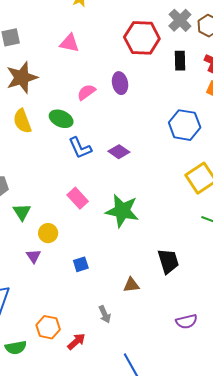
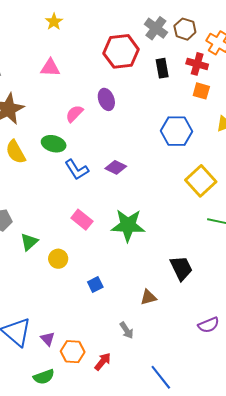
green triangle: (22, 212) -> (29, 242), turned 30
purple triangle: (33, 256) -> (48, 339), moved

